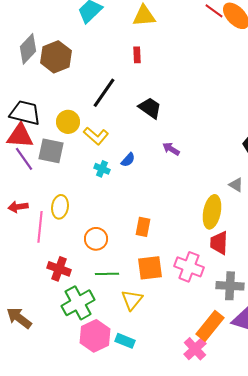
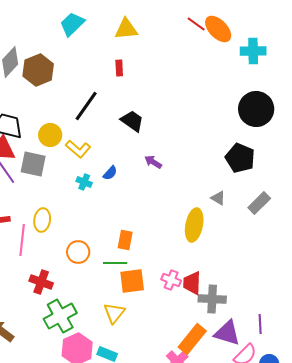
red trapezoid: (219, 243) -> (192, 283), moved
pink cross: (189, 267) -> (171, 280), size x0.7
green line: (107, 274) -> (115, 263), moved

